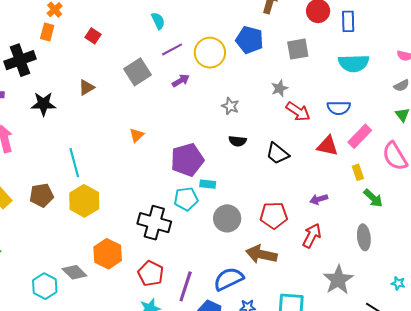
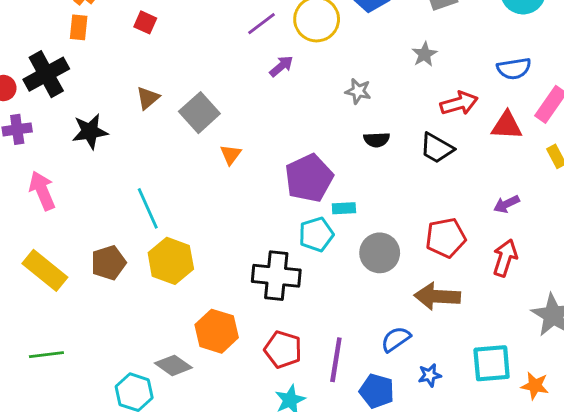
gray square: (137, 72) -> (199, 113), moved
red arrow: (298, 111) -> (459, 103), moved, turned -40
blue semicircle: (229, 279) -> (396, 339), size x0.7

